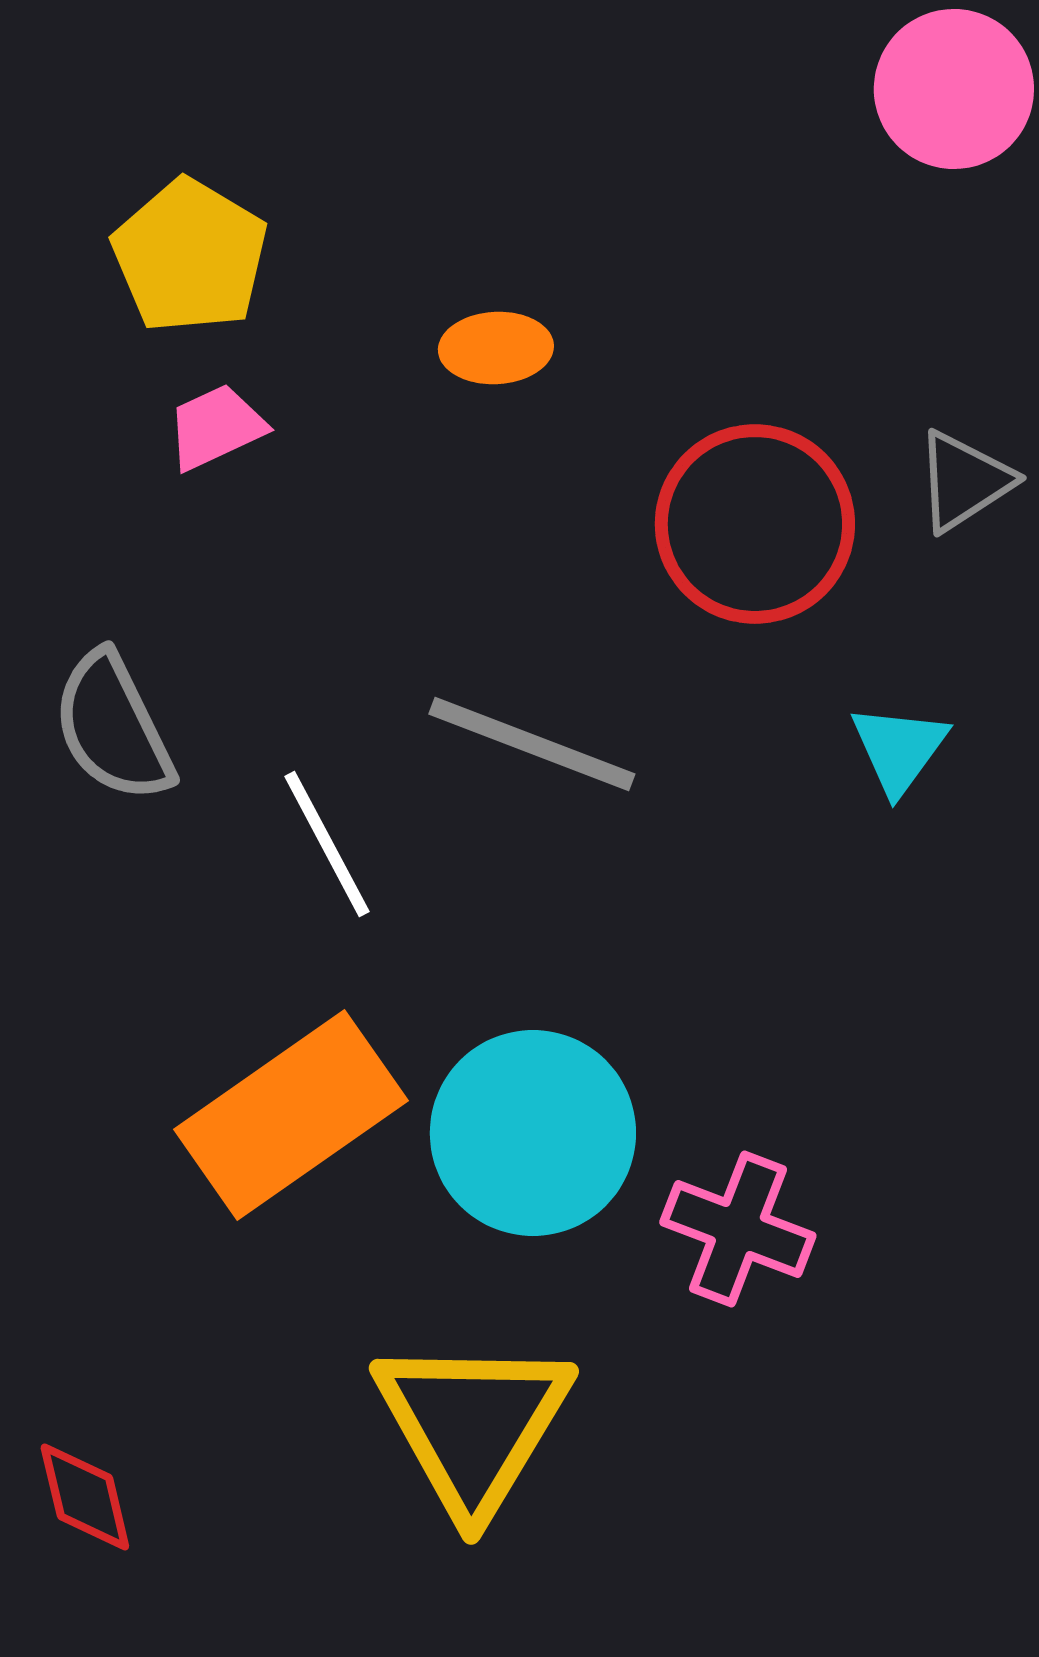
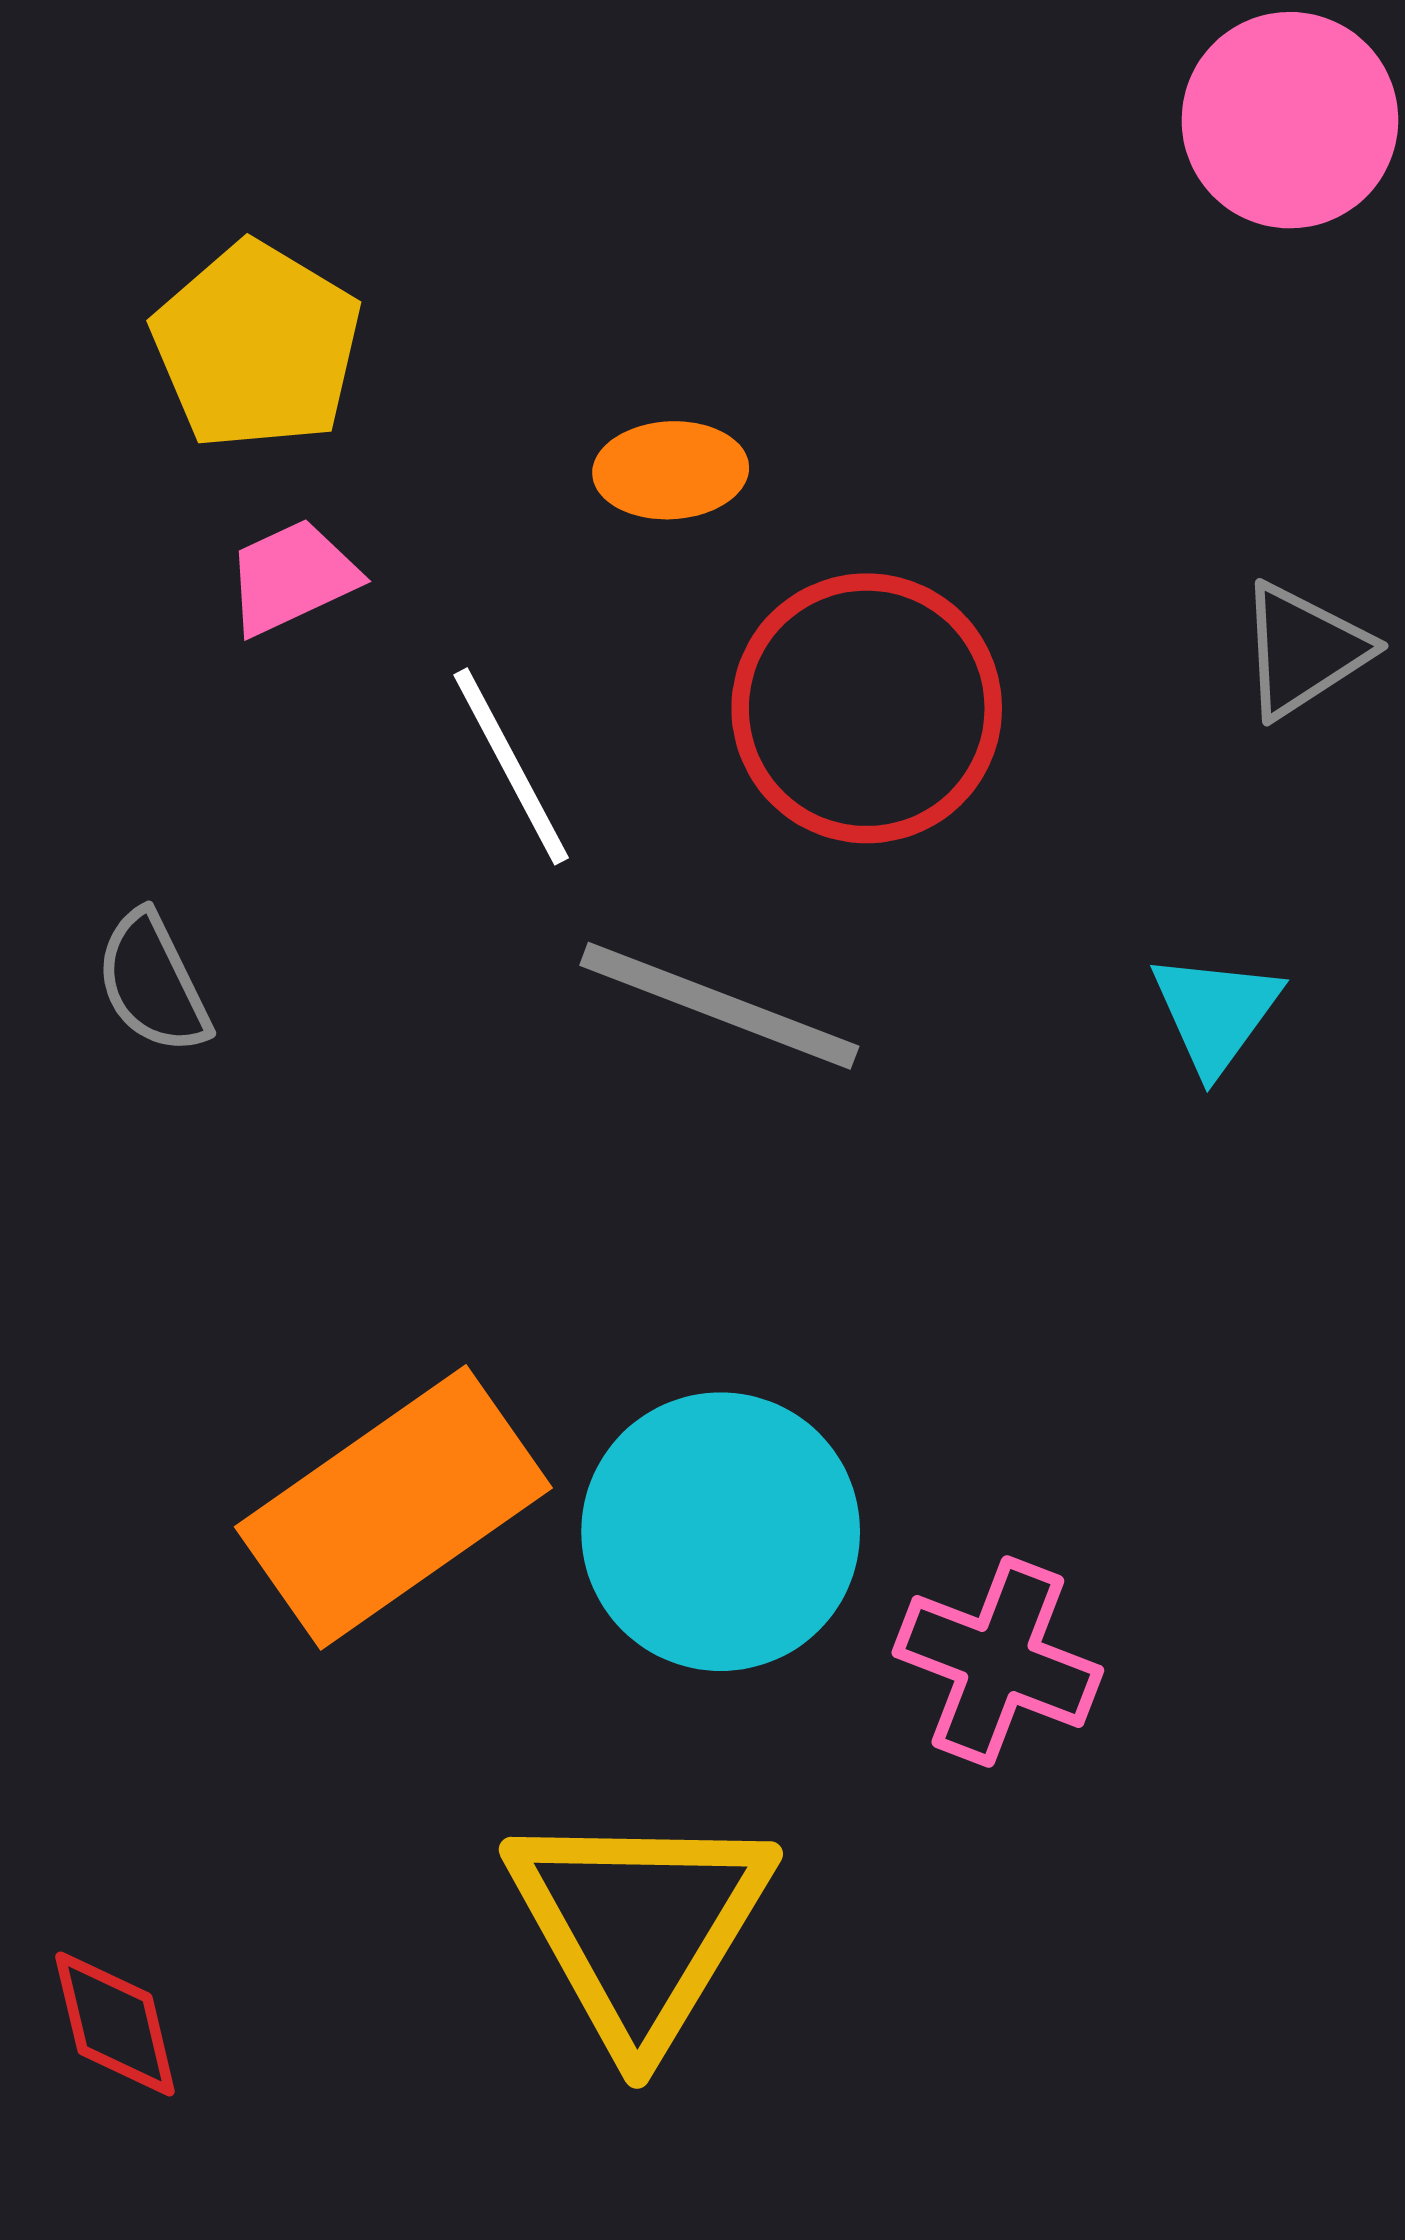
red circle: (755, 524) -> (867, 708), moved
gray semicircle: (113, 727) -> (153, 983), size x0.7
white line: (327, 844) -> (511, 766), moved

